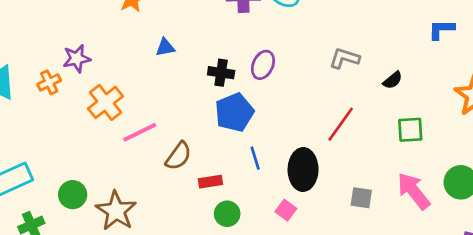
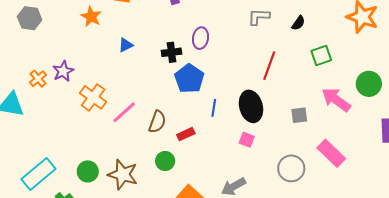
orange cross: (49, 82) -> (38, 79), moved
blue line: (255, 158) -> (214, 108), turned 42
green circle: (227, 214) -> (165, 161), moved

